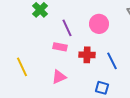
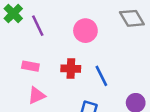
purple line: (67, 28) -> (38, 26), moved
pink rectangle: (60, 47) -> (30, 66), moved

